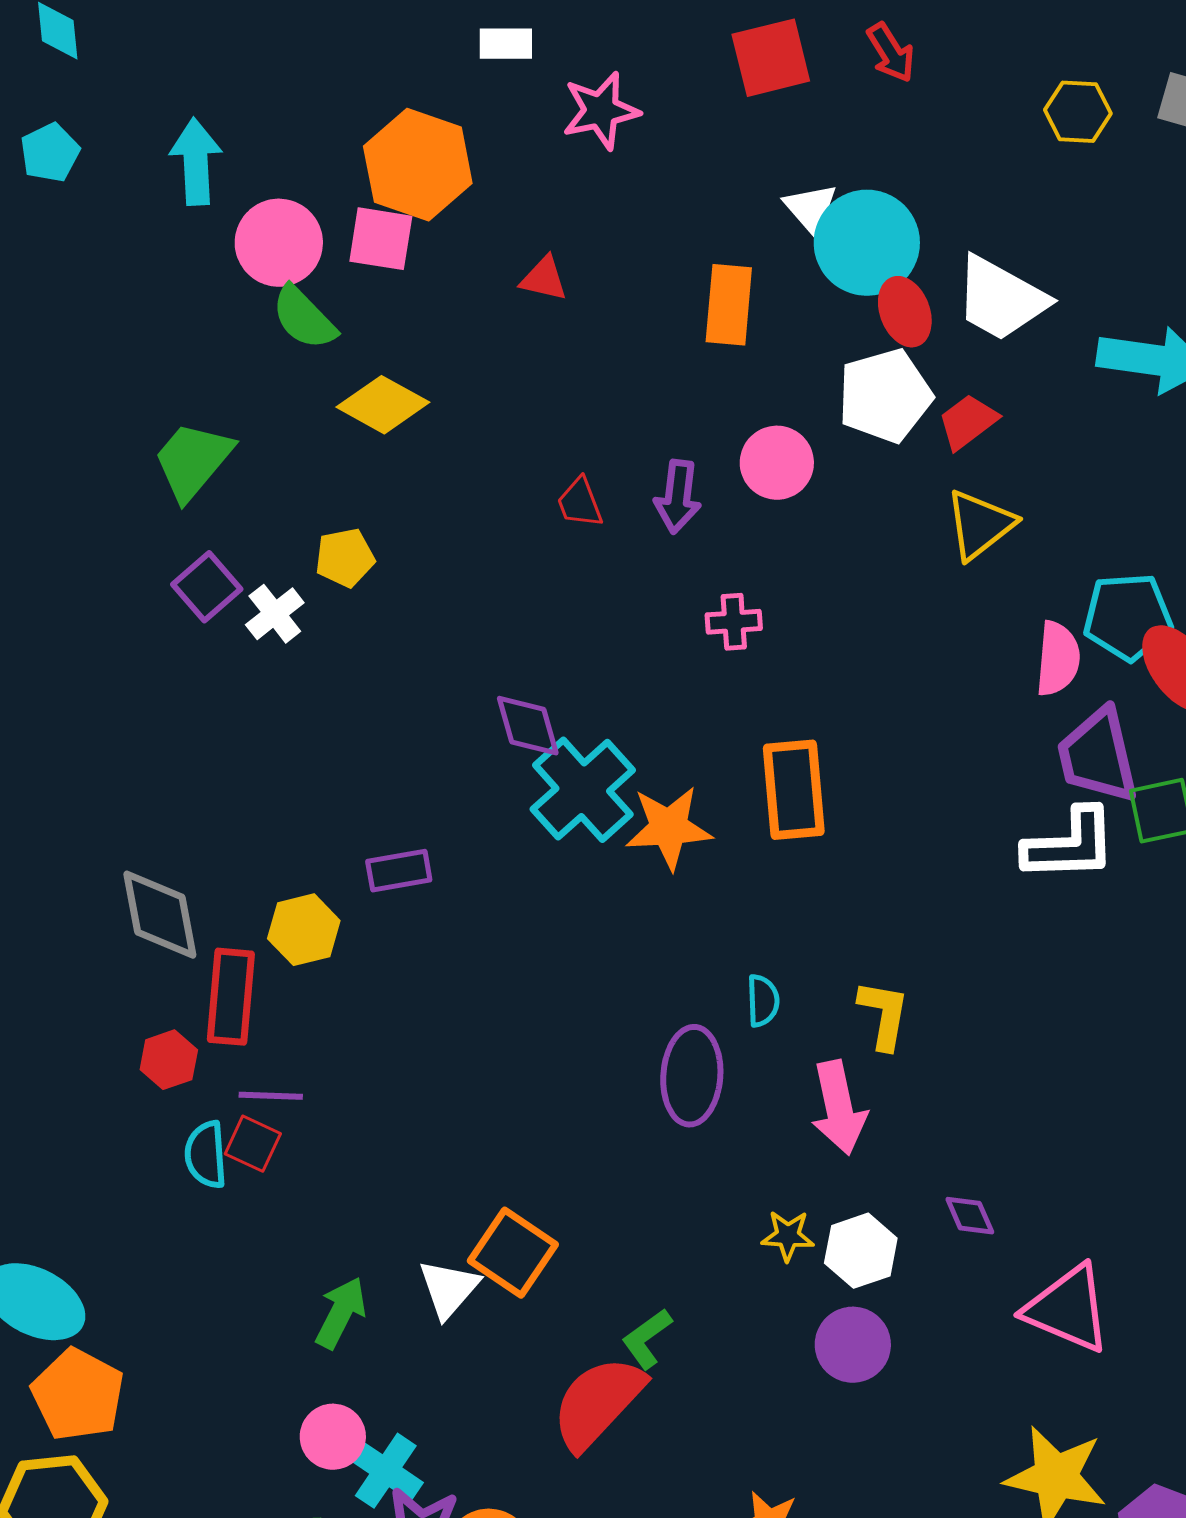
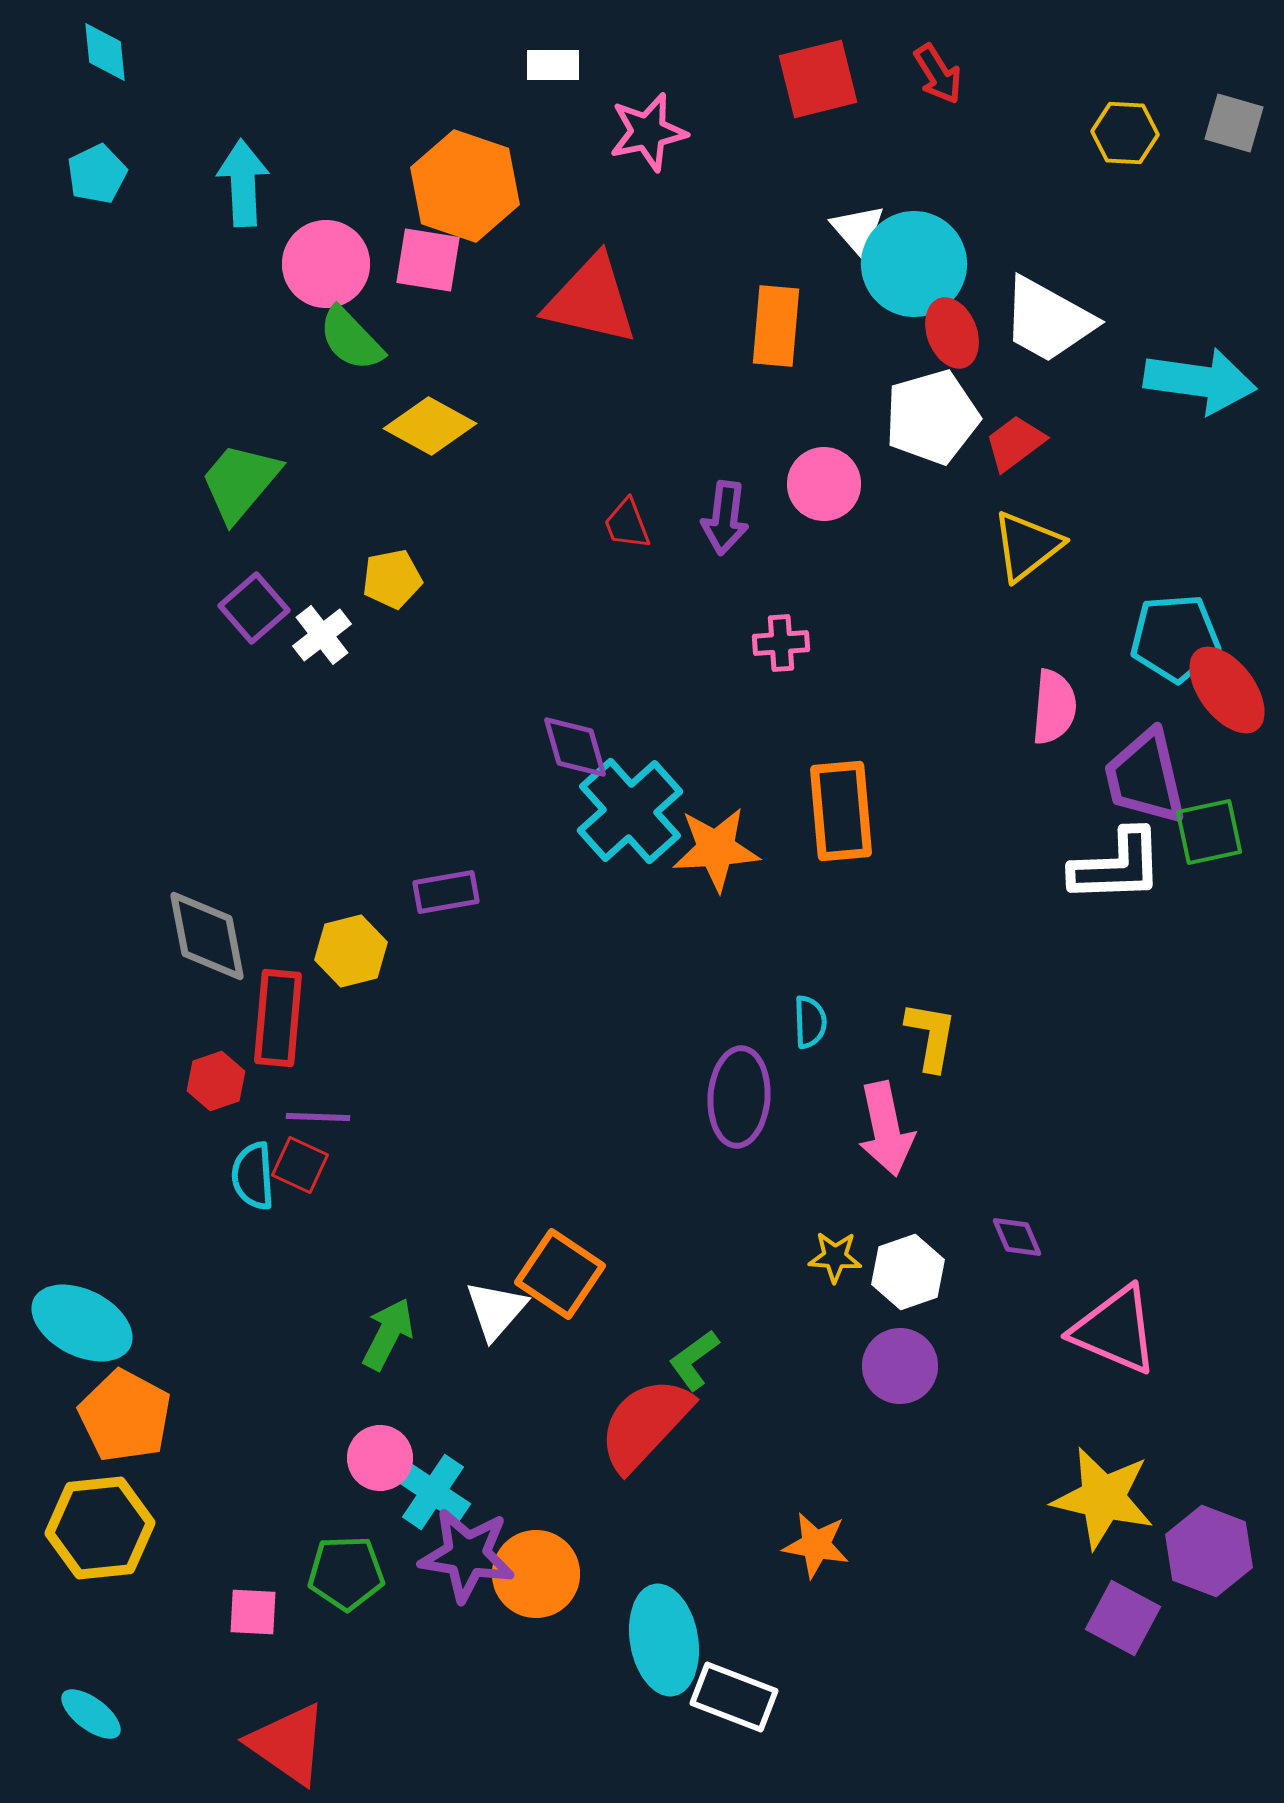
red triangle: (544, 279) -> (591, 300), size x2.0
pink semicircle: (1058, 659) -> (1054, 707), moved

